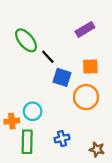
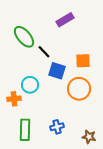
purple rectangle: (85, 29) -> (65, 20), moved
cyan circle: (33, 111) -> (30, 85), moved
orange cross: (12, 121) -> (14, 99), moved

